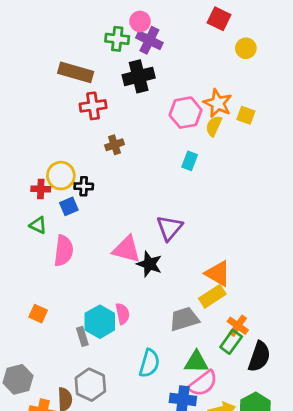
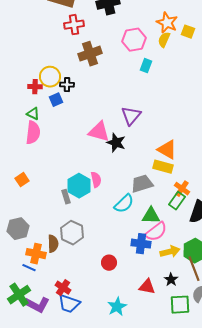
pink hexagon: (186, 113) -> (134, 40), moved
brown cross: (115, 145) -> (90, 54), size x1.6
pink semicircle: (64, 251) -> (33, 133), moved
yellow rectangle: (212, 296) -> (163, 167), turned 48
orange square: (38, 314) -> (22, 180), moved, turned 32
cyan semicircle: (149, 363) -> (124, 204), moved, turned 30

